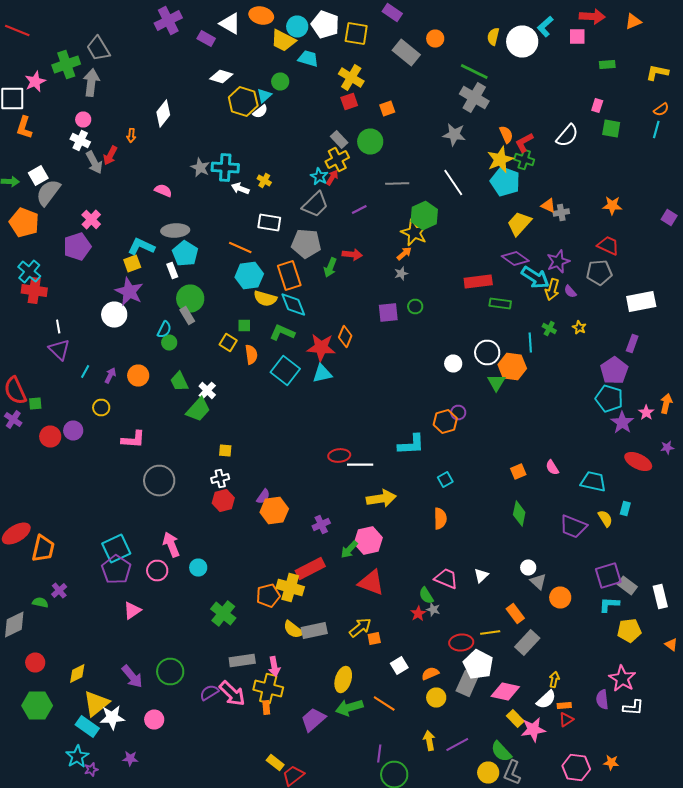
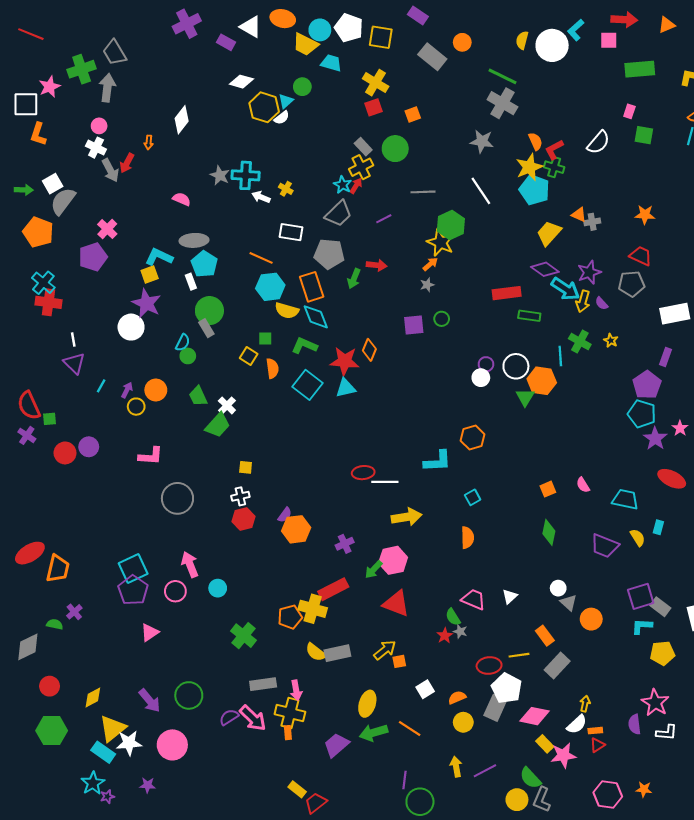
green rectangle: (607, 64) -> (640, 69), size x1.8
green cross: (549, 328) -> (580, 342), size x1.5
yellow circle: (101, 408) -> (136, 407), moved
purple circle: (458, 412) -> (486, 364), moved
pink circle: (154, 720) -> (172, 745), size x1.5

